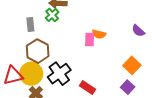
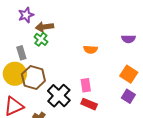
purple semicircle: (138, 31) -> (129, 39), turned -32
pink rectangle: (90, 39) -> (86, 85), moved
yellow circle: (31, 74) -> (15, 74), moved

